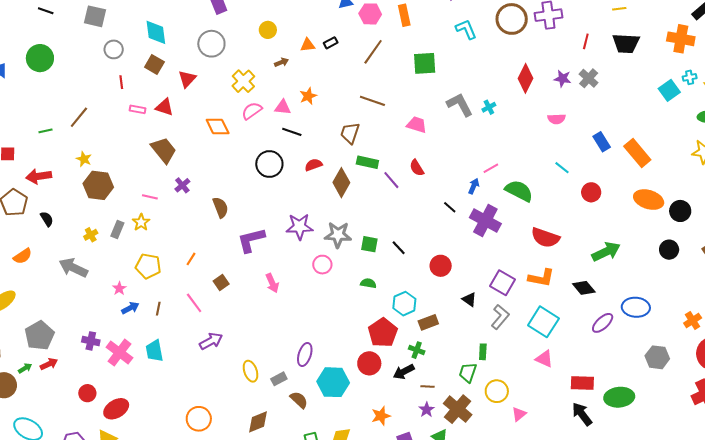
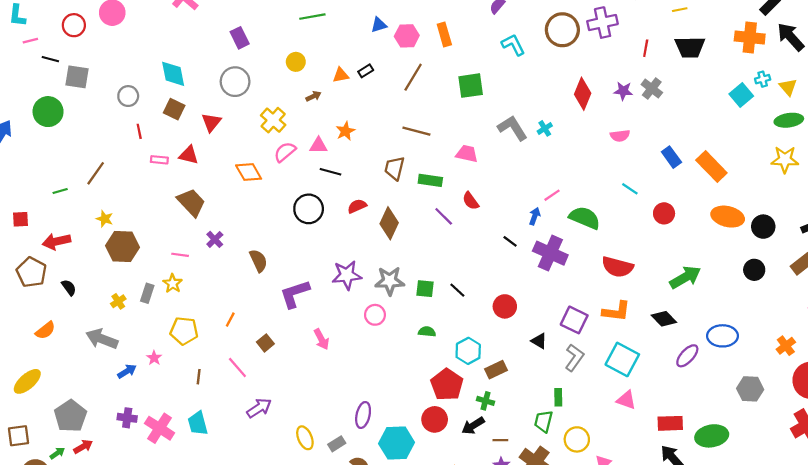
gray square: (95, 16) -> (77, 77), moved
green rectangle: (367, 162) -> (430, 180), moved
blue arrow: (130, 308) -> (127, 371), moved

